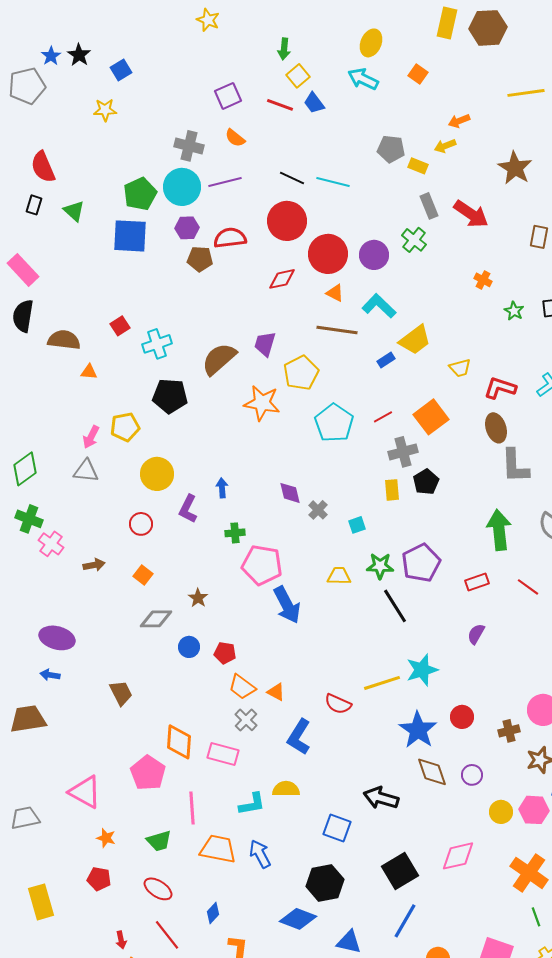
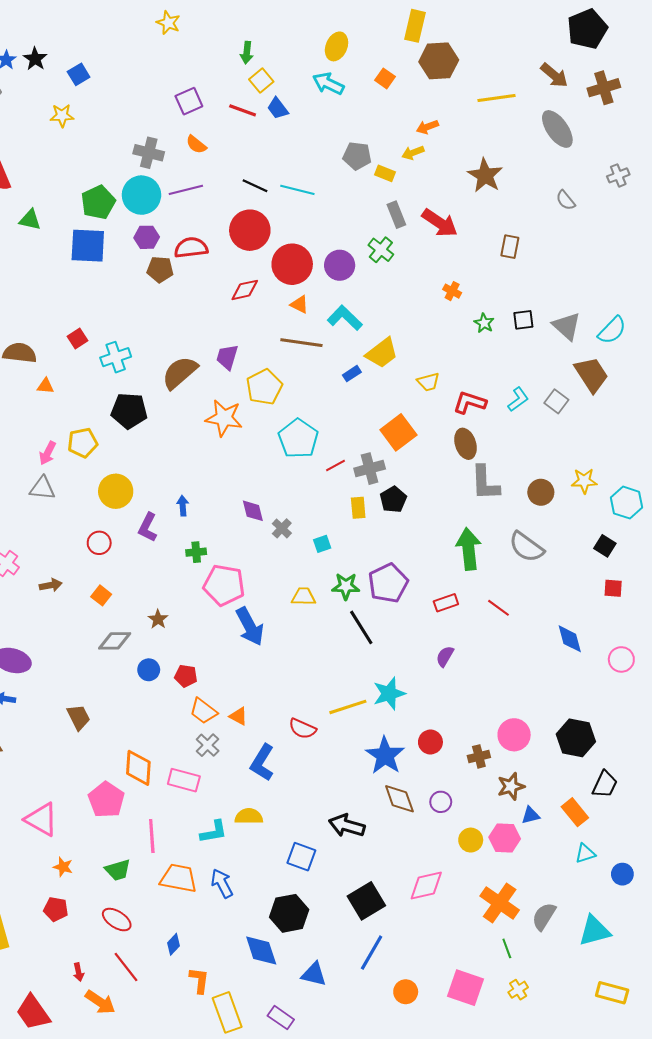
brown hexagon: (488, 28) -> (439, 61), moved
green triangle: (74, 211) -> (30, 220), turned -30
red line: (383, 417) -> (335, 465), moved
blue diamond: (298, 919) -> (261, 950), turned 51

